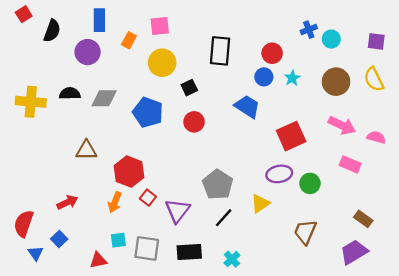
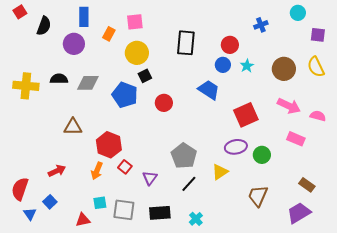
cyan circle: (331, 39) -> (298, 13), moved
black square: (189, 88) -> (145, 76), moved
purple triangle: (177, 211) -> (150, 178), size x0.7

